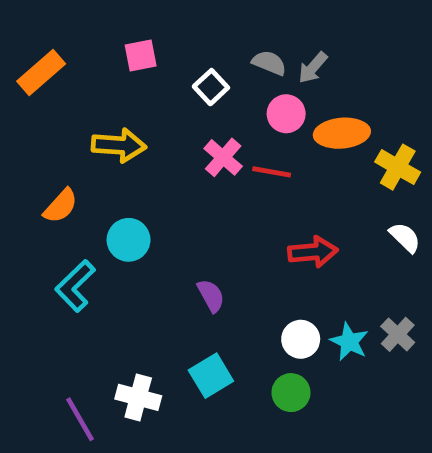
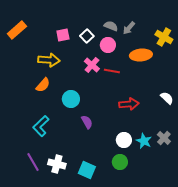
pink square: (141, 56) -> (63, 35), moved
pink circle: (286, 114) -> (108, 45), moved
yellow cross: (398, 167) -> (164, 37), moved
orange semicircle: (61, 206) -> (43, 85), moved
cyan circle: (129, 240) -> (71, 99), moved
cyan L-shape: (75, 286) -> (41, 126), moved
cyan square: (211, 376) -> (87, 170), moved, turned -36
purple line: (80, 419) -> (33, 162), moved

